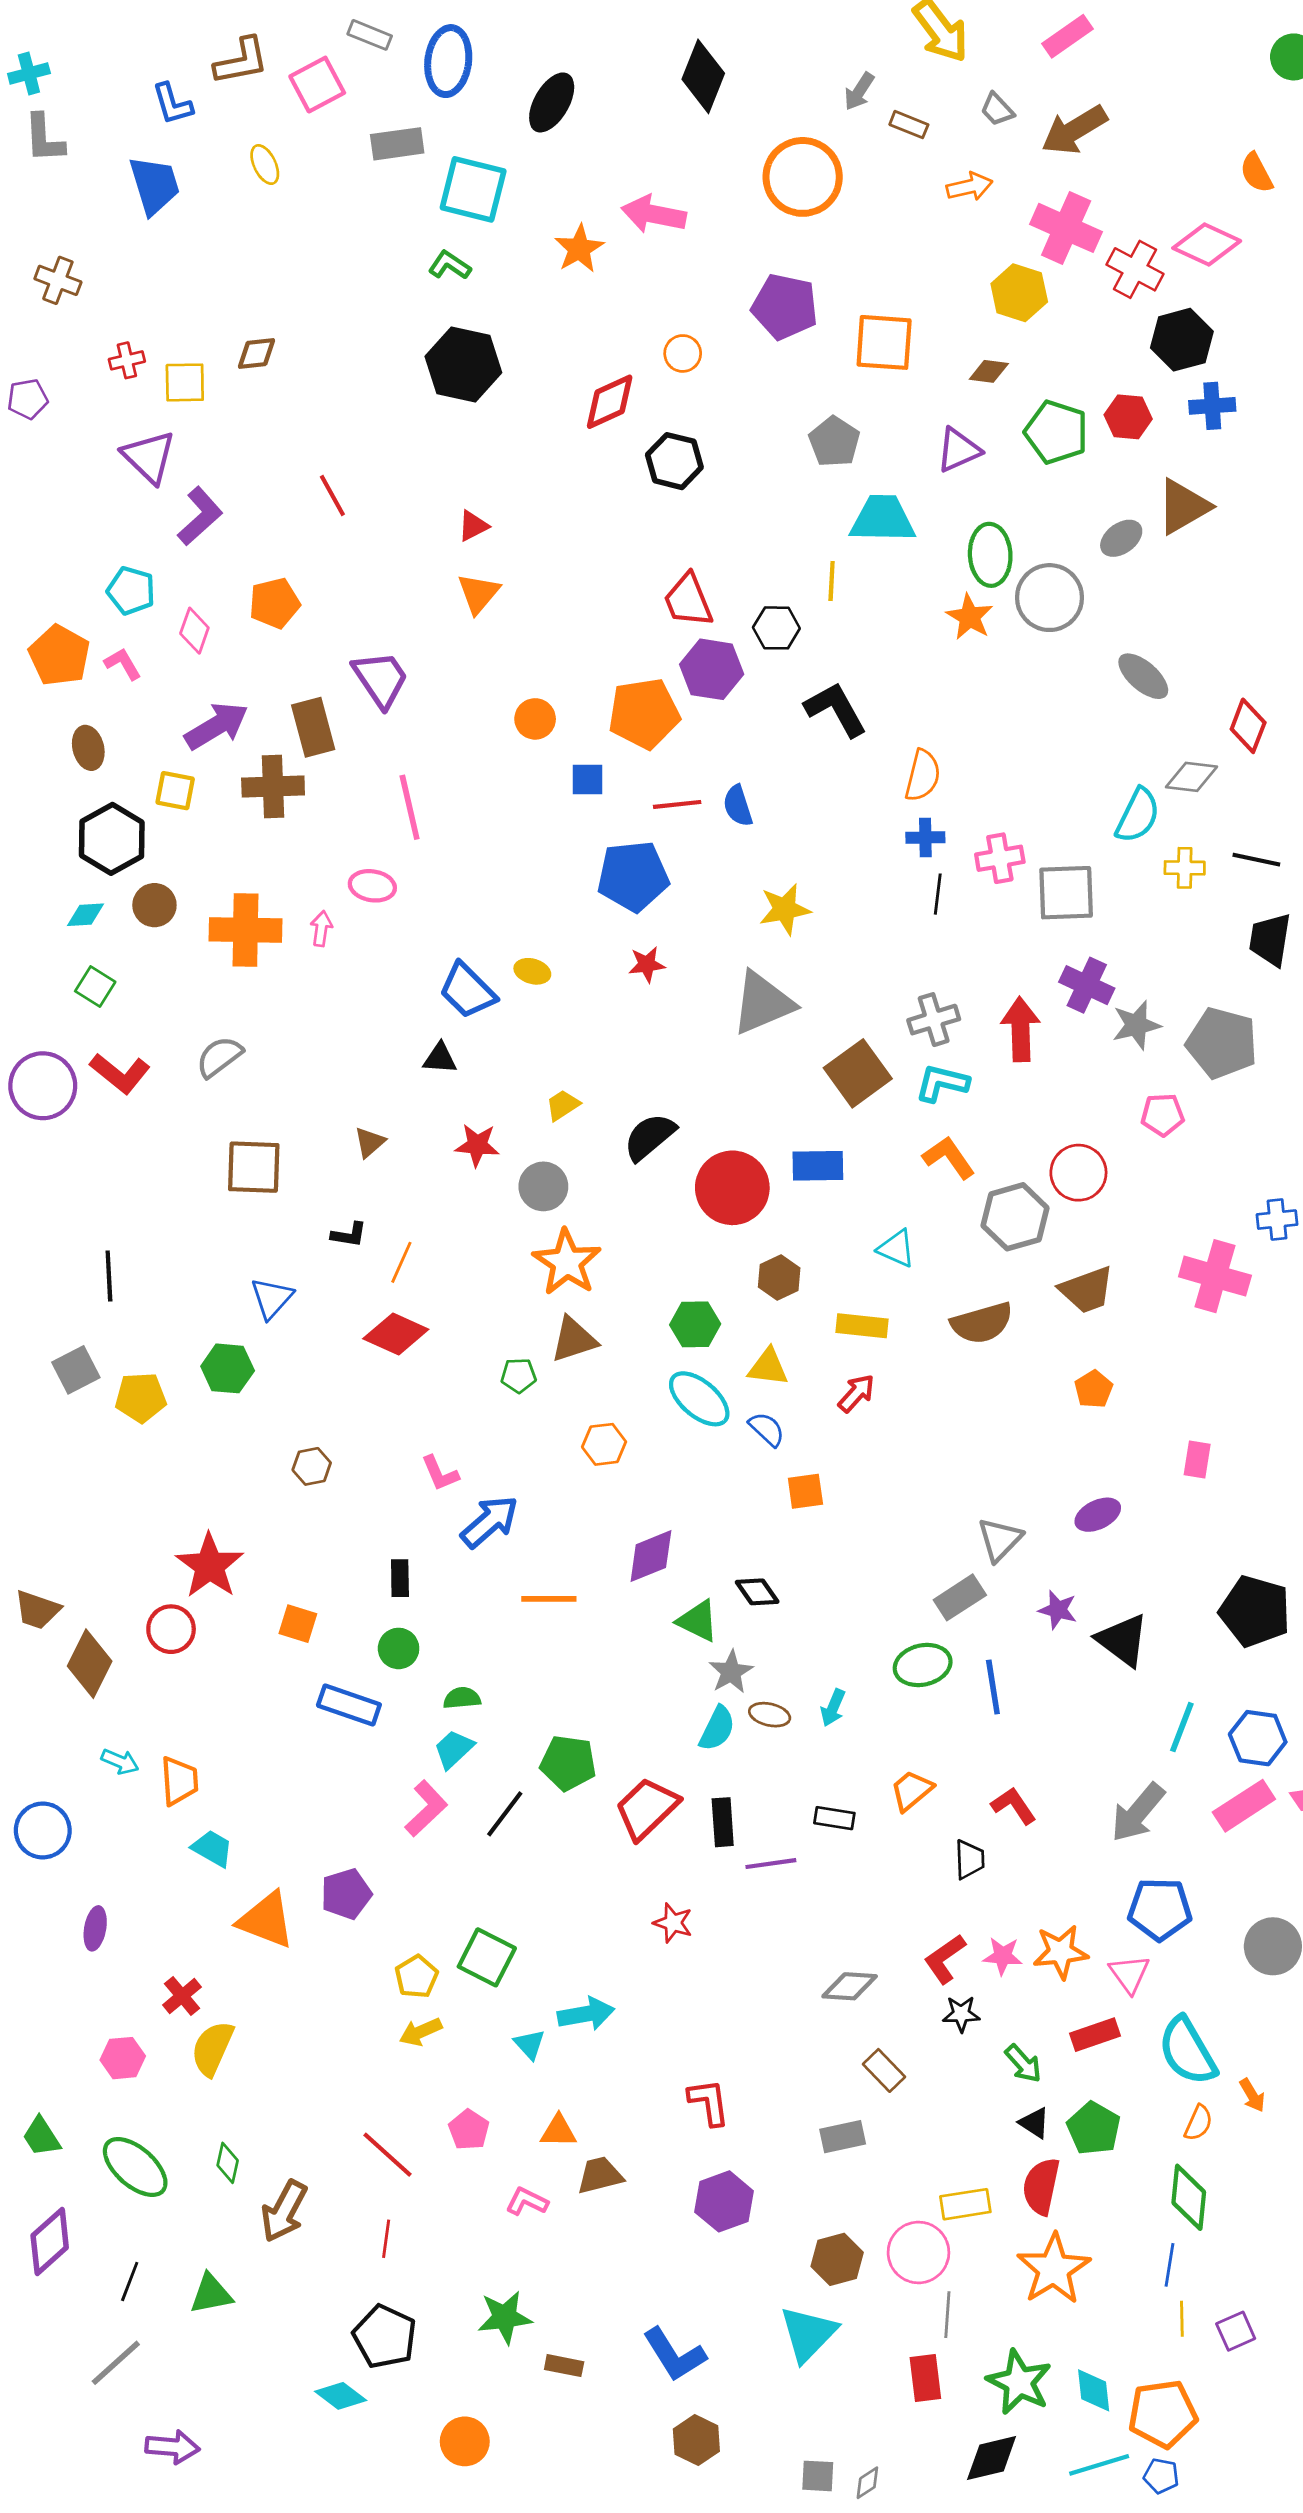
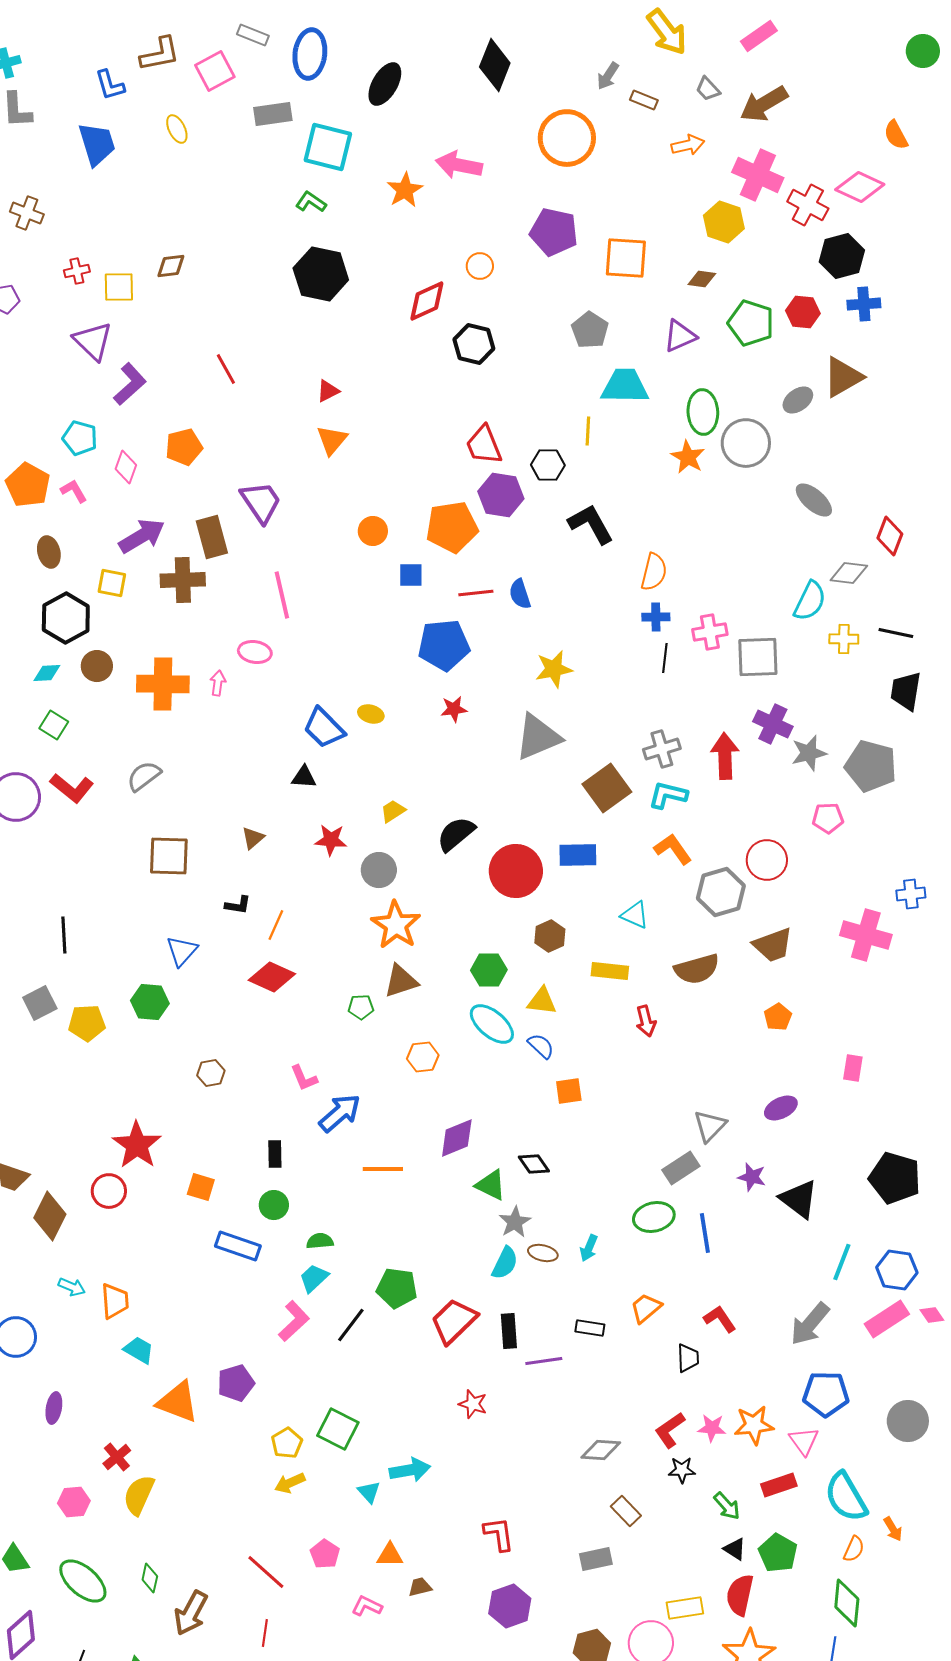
red arrow: (856, 1393) -> (646, 1021), moved, turned 124
brown trapezoid: (600, 2175) -> (420, 1587), size x0.7

